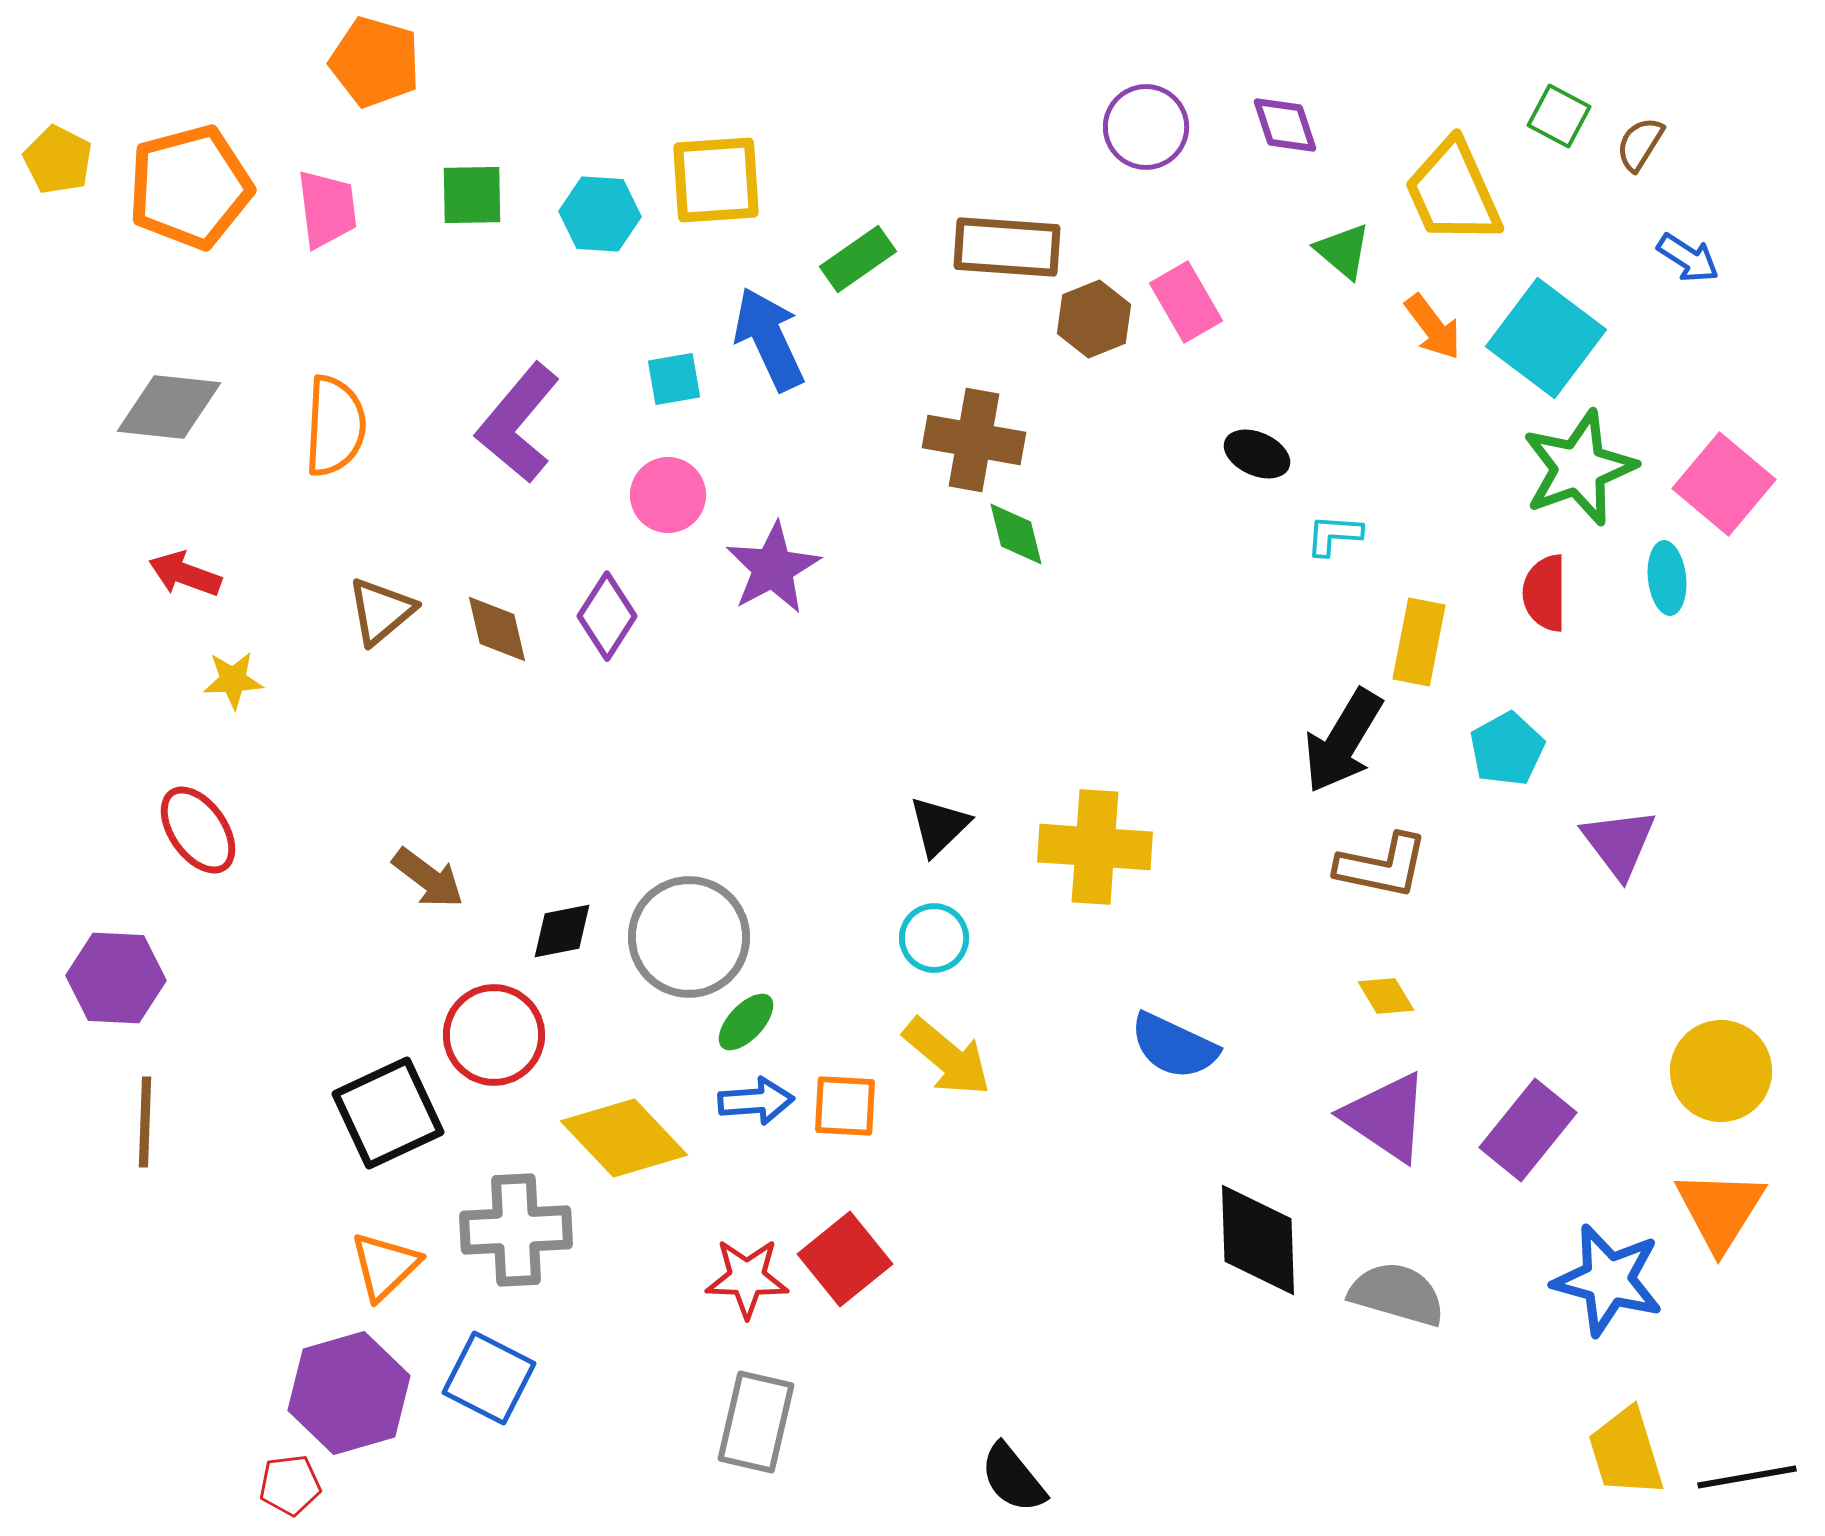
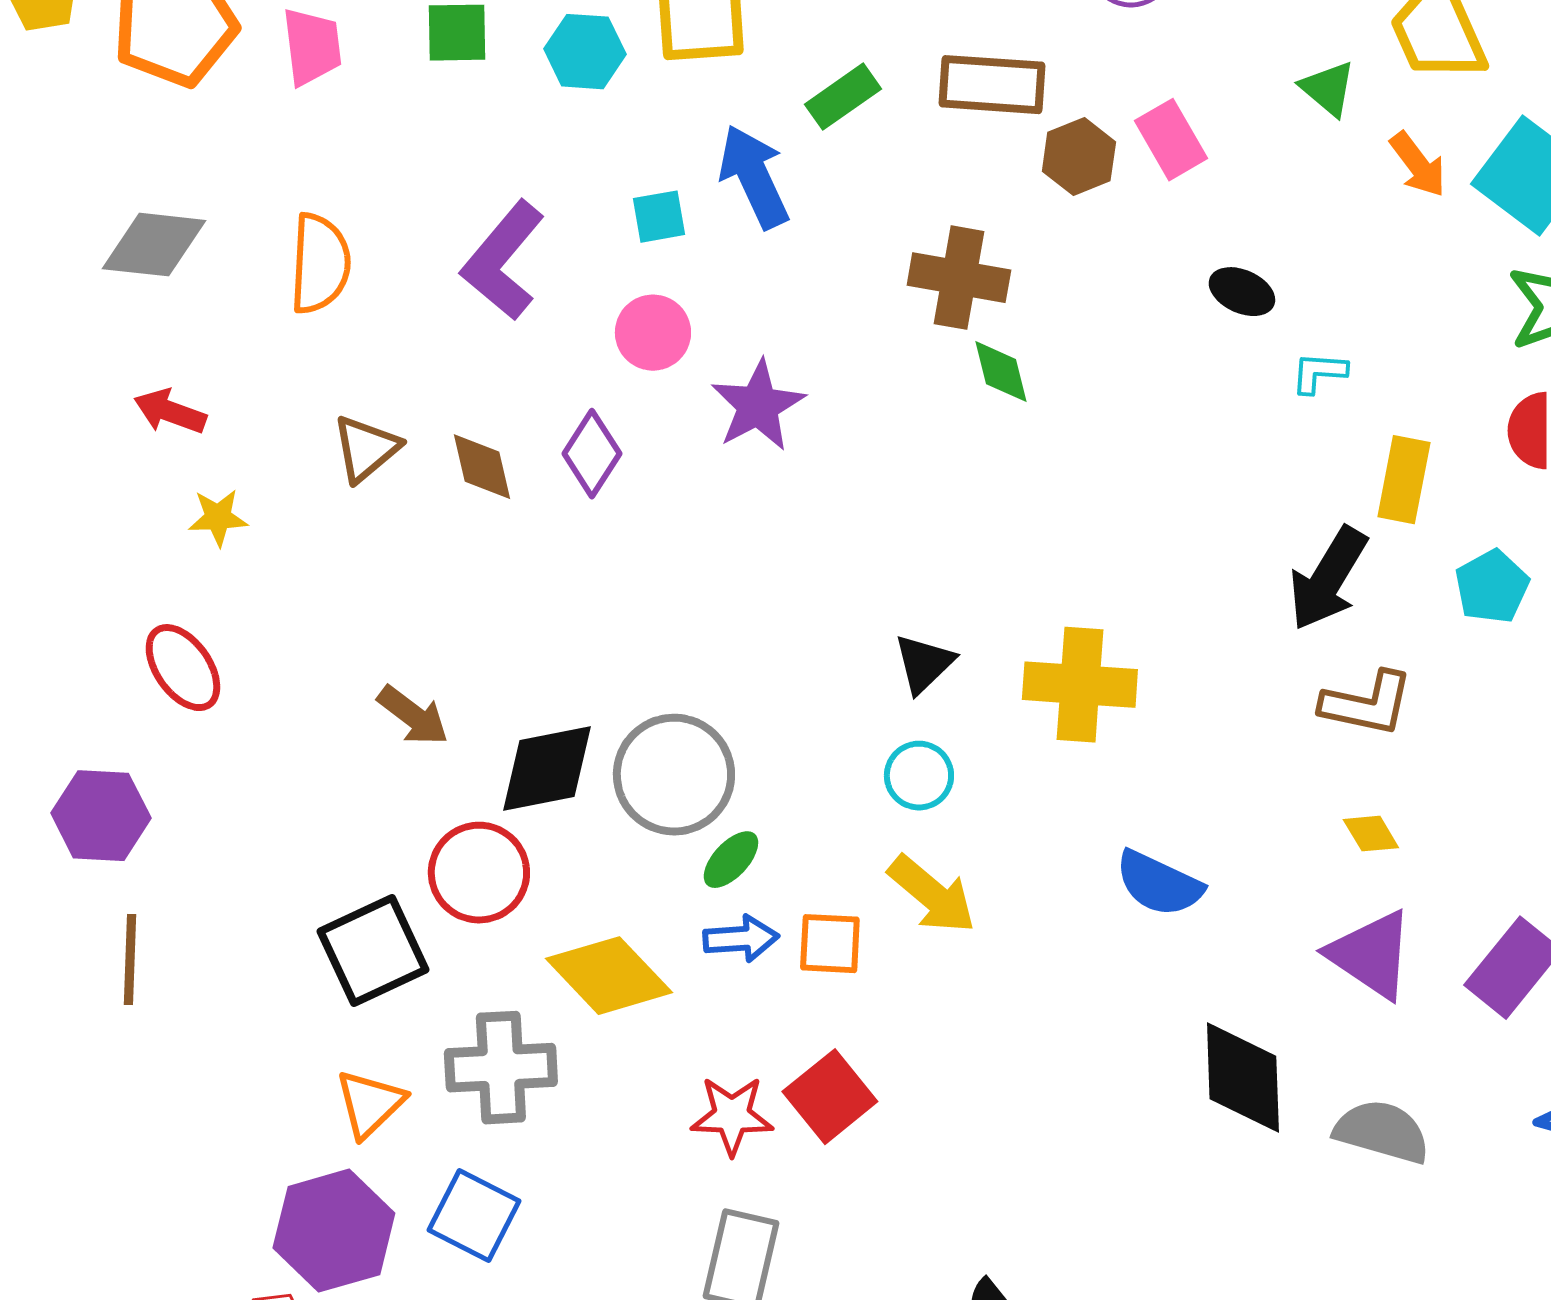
black diamond: (562, 931) -> (547, 769), size x1.6

